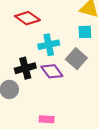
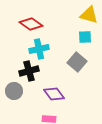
cyan cross: (49, 45) -> (39, 49), moved
purple diamond: (52, 71) -> (54, 94), moved

